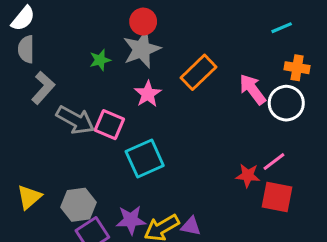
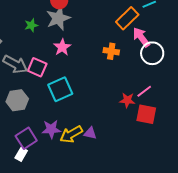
orange cross: (297, 68) -> (111, 51), moved
orange rectangle: (199, 72) -> (127, 18), moved
pink arrow: (252, 89) -> (141, 37), moved
gray hexagon: (78, 205) -> (17, 100), moved

